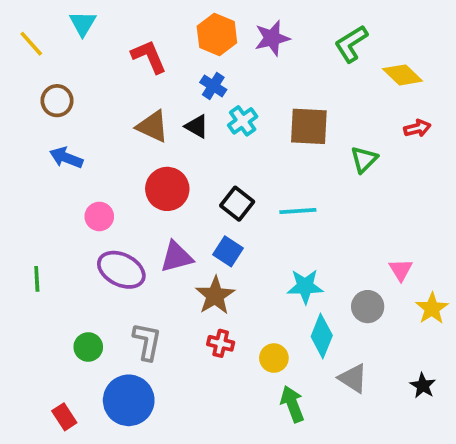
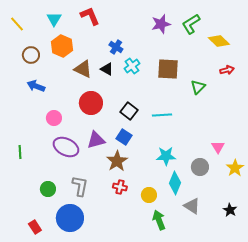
cyan triangle: (83, 23) -> (54, 19), moved
orange hexagon: (217, 35) -> (62, 46), moved
purple star: (272, 38) -> (161, 24), moved
red L-shape: (149, 57) -> (90, 16), moved

